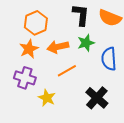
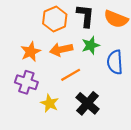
orange hexagon: (36, 23) -> (55, 19), moved
black cross: (97, 98) -> (88, 103), moved

